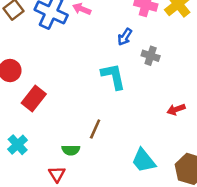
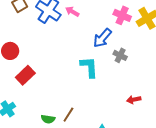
blue arrow: (125, 37) -> (102, 38), size x1.5
brown line: (95, 129) -> (68, 115), moved

